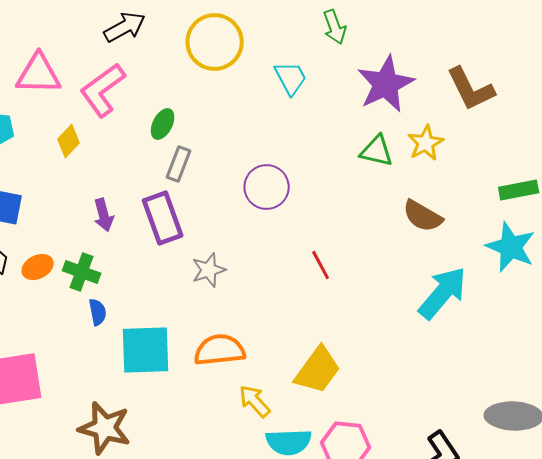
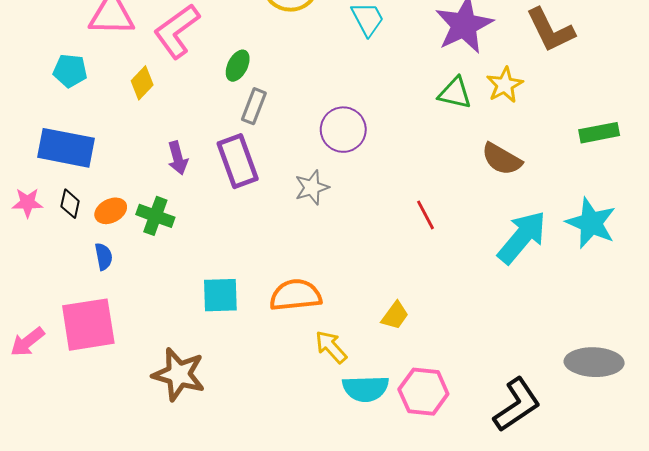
cyan star: (511, 247) -> (591, 223), moved
red line: (321, 265) -> (425, 215), moved
gray star: (209, 270) -> (312, 187), moved
blue semicircle: (98, 312) -> (104, 257), moved
cyan square: (146, 350) -> (220, 295), size x0.7
yellow trapezoid: (318, 370) -> (395, 315), size x0.6

